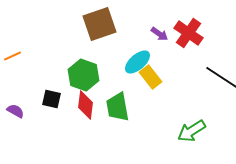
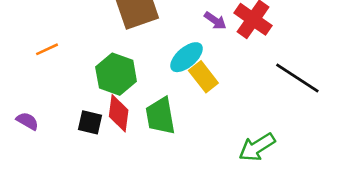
orange line: (12, 56) -> (47, 49), moved
black square: (52, 99) -> (90, 122), moved

